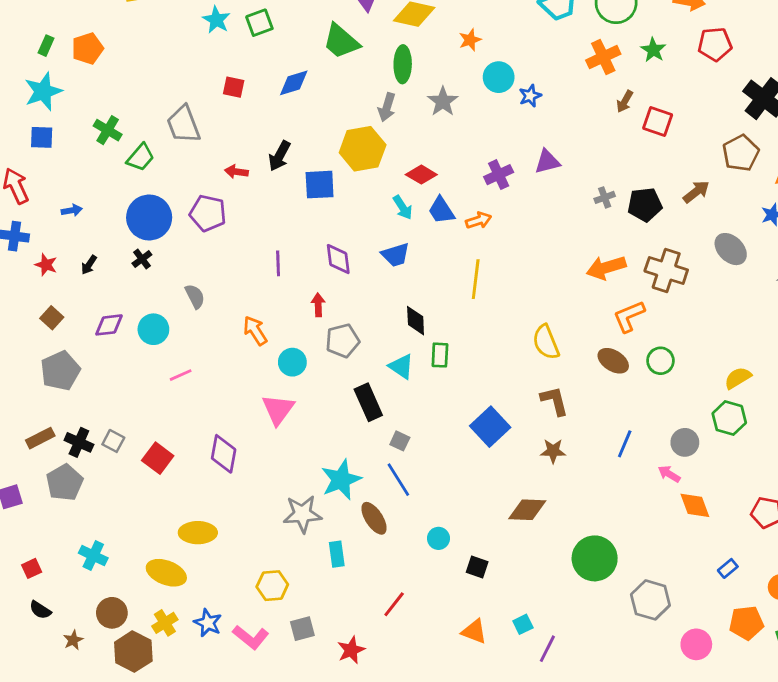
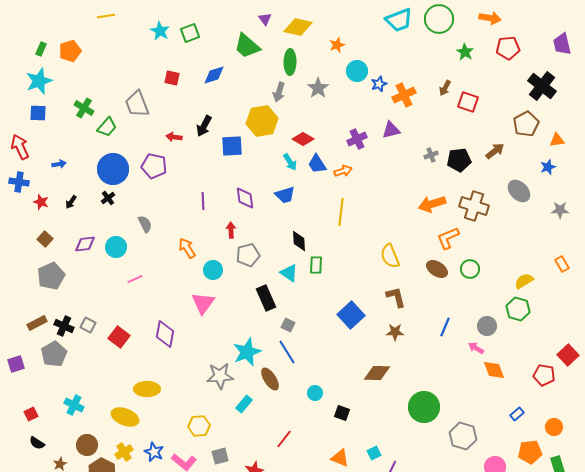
orange cross: (603, 57) -> (404, 95), moved
cyan rectangle: (337, 554) -> (244, 404), turned 48

